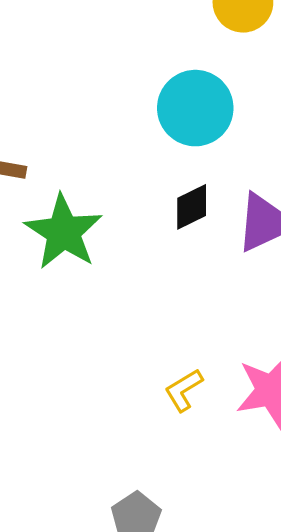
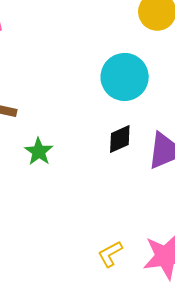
green star: (64, 232) -> (39, 152), size x0.6

